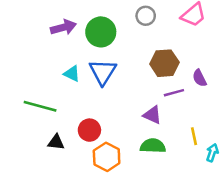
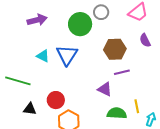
green circle: (101, 32) -> (80, 24), moved
purple semicircle: (199, 78) -> (145, 40), moved
green semicircle: (153, 146) -> (117, 113), moved

